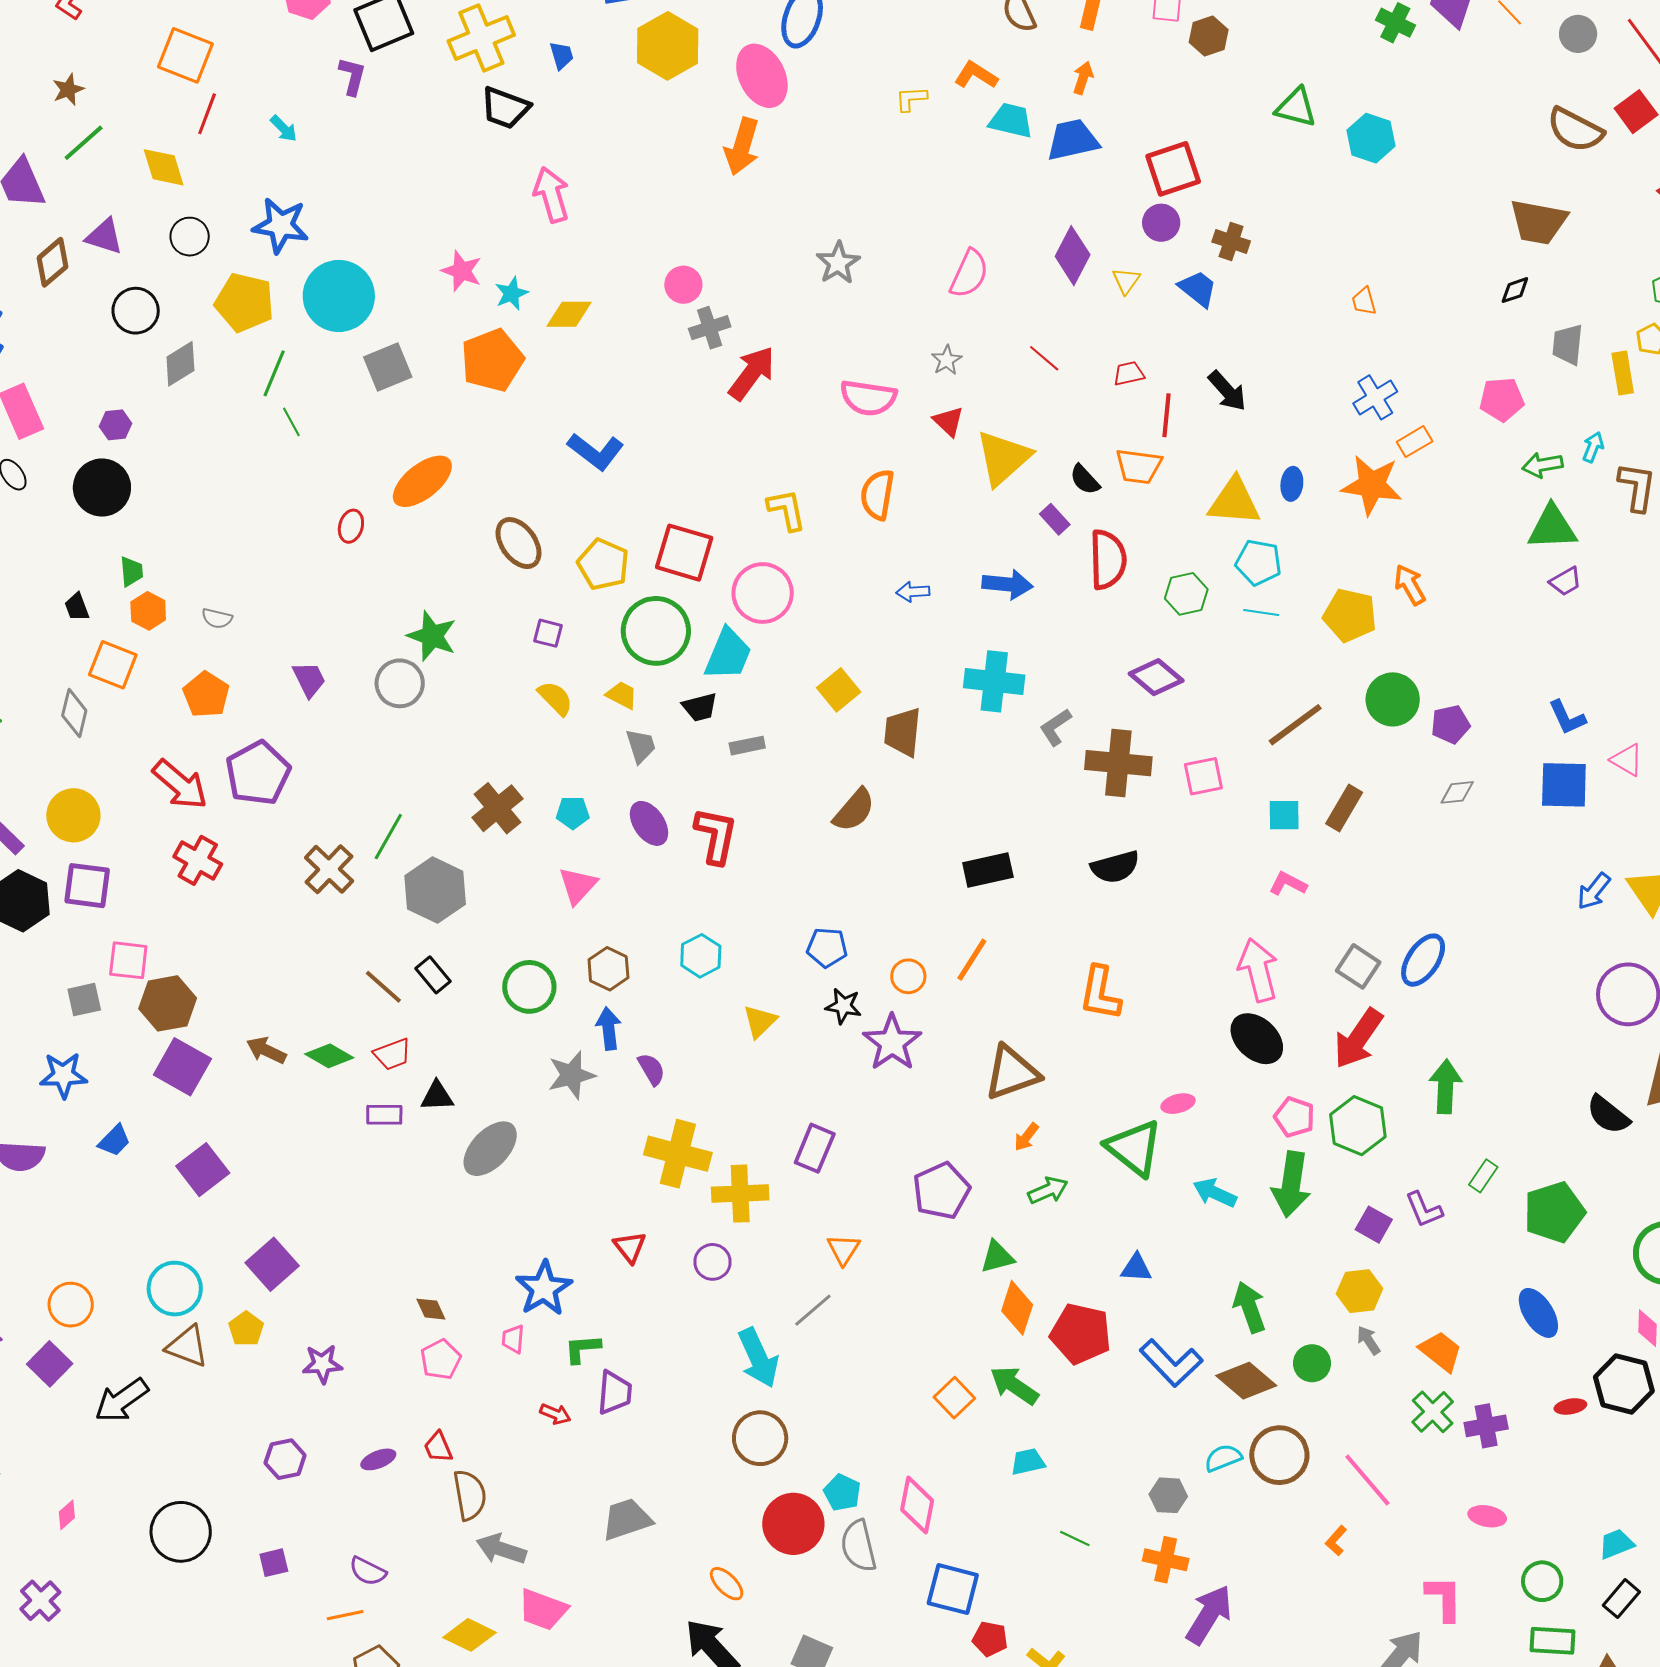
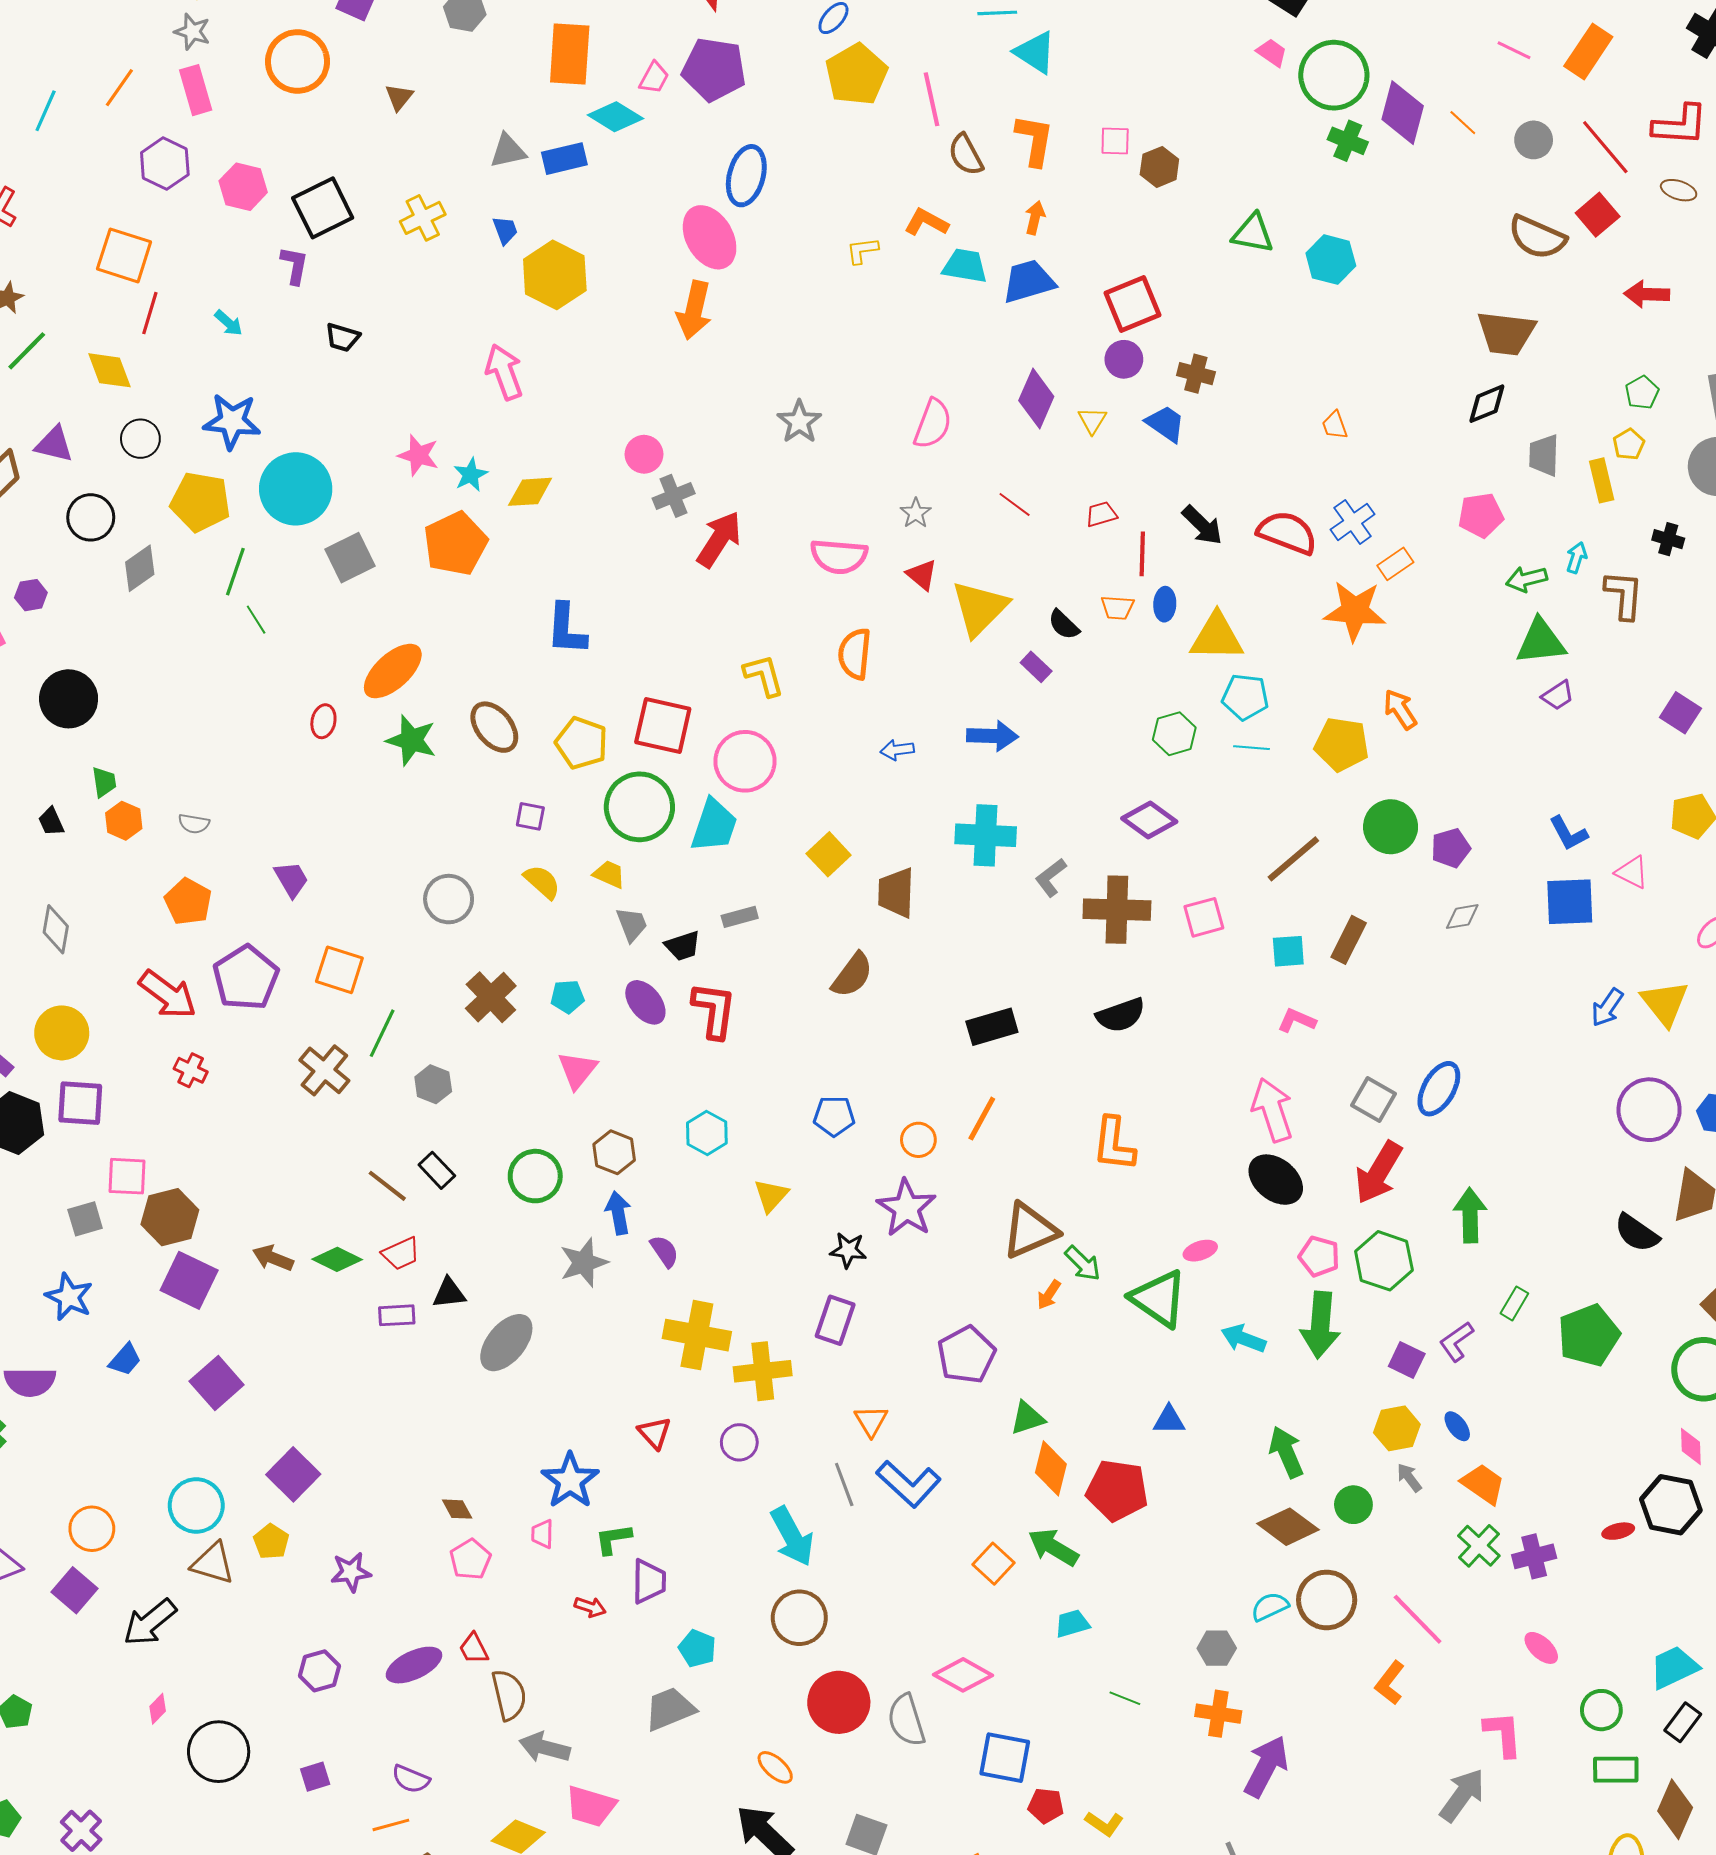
yellow cross: (481, 38) -> (423, 218), size x0.7
yellow hexagon: (668, 46) -> (555, 275), moved
black trapezoid: (505, 108) -> (342, 337), moved, size x0.7
black diamond: (1515, 290) -> (1487, 404), size x1.4
purple hexagon: (115, 425) -> (31, 595), moved
blue L-shape: (596, 452) -> (566, 629), turned 60
orange trapezoid: (1139, 466) -> (1117, 608), size x0.7
blue ellipse: (1292, 484) -> (1165, 604), moved
red semicircle: (1108, 560) -> (1287, 533), moved, turned -64
green star: (432, 636) -> (411, 740), moved
orange square: (113, 665) -> (339, 970), moved
gray circle: (400, 683) -> (449, 899), moved
black trapezoid: (700, 707) -> (683, 946), moved
red cross: (198, 860) -> (191, 1070), size x0.7
gray hexagon: (435, 890) -> (433, 1084), size x0.6
black star: (844, 1006) -> (848, 1250), moved
blue star: (63, 1075) -> (69, 1297), turned 30
green arrow: (1048, 1190) -> (1083, 1263), moved, turned 72
purple L-shape: (1424, 1210) -> (1456, 1341), turned 81
gray line: (813, 1310) -> (844, 1484), turned -66
blue ellipse: (1538, 1313) -> (1457, 1426), moved, size x0.6
blue L-shape: (1171, 1363) -> (909, 1484), moved
purple ellipse: (378, 1459) -> (414, 1665), size x1.6
cyan pentagon: (842, 1492) -> (697, 1648), moved
pink diamond: (917, 1505) -> (963, 1675), turned -68
pink diamond: (67, 1515) -> (158, 1709), moved
pink ellipse: (1487, 1516) -> (1541, 1648), turned 36
orange L-shape: (1336, 1541) -> (1390, 1683), size x1.4
cyan trapezoid: (1616, 1544) -> (1674, 1667), size x1.4

